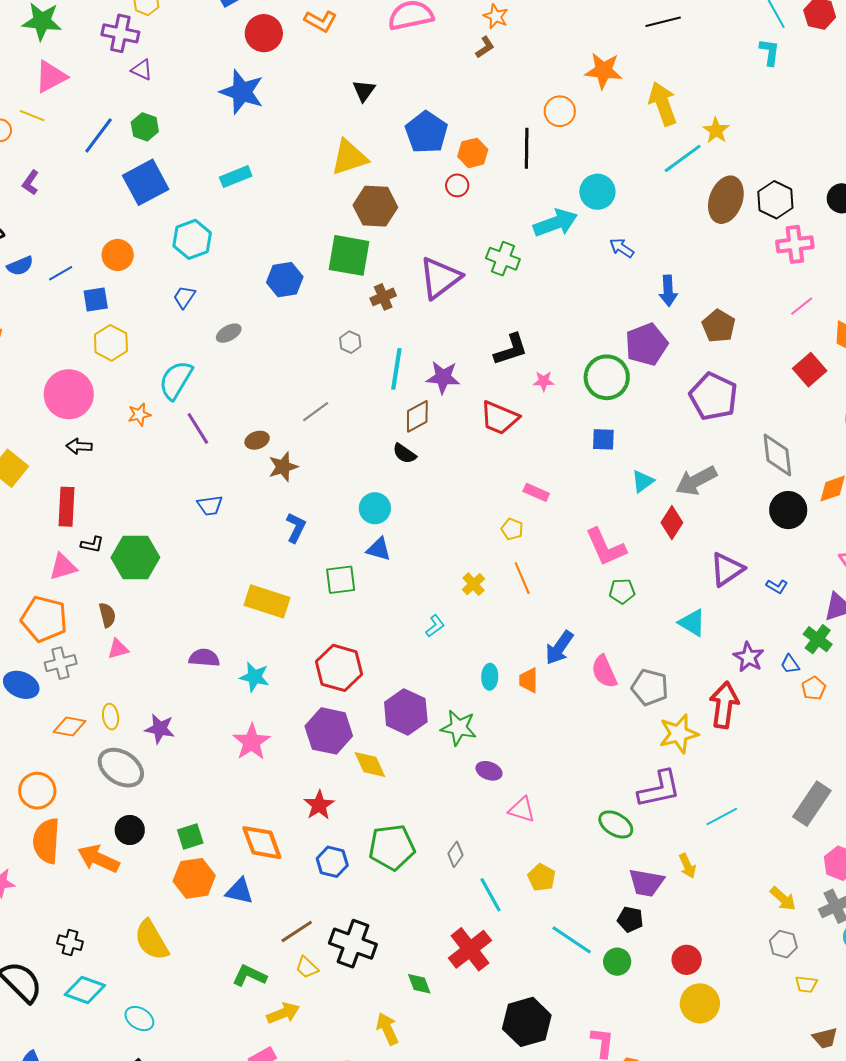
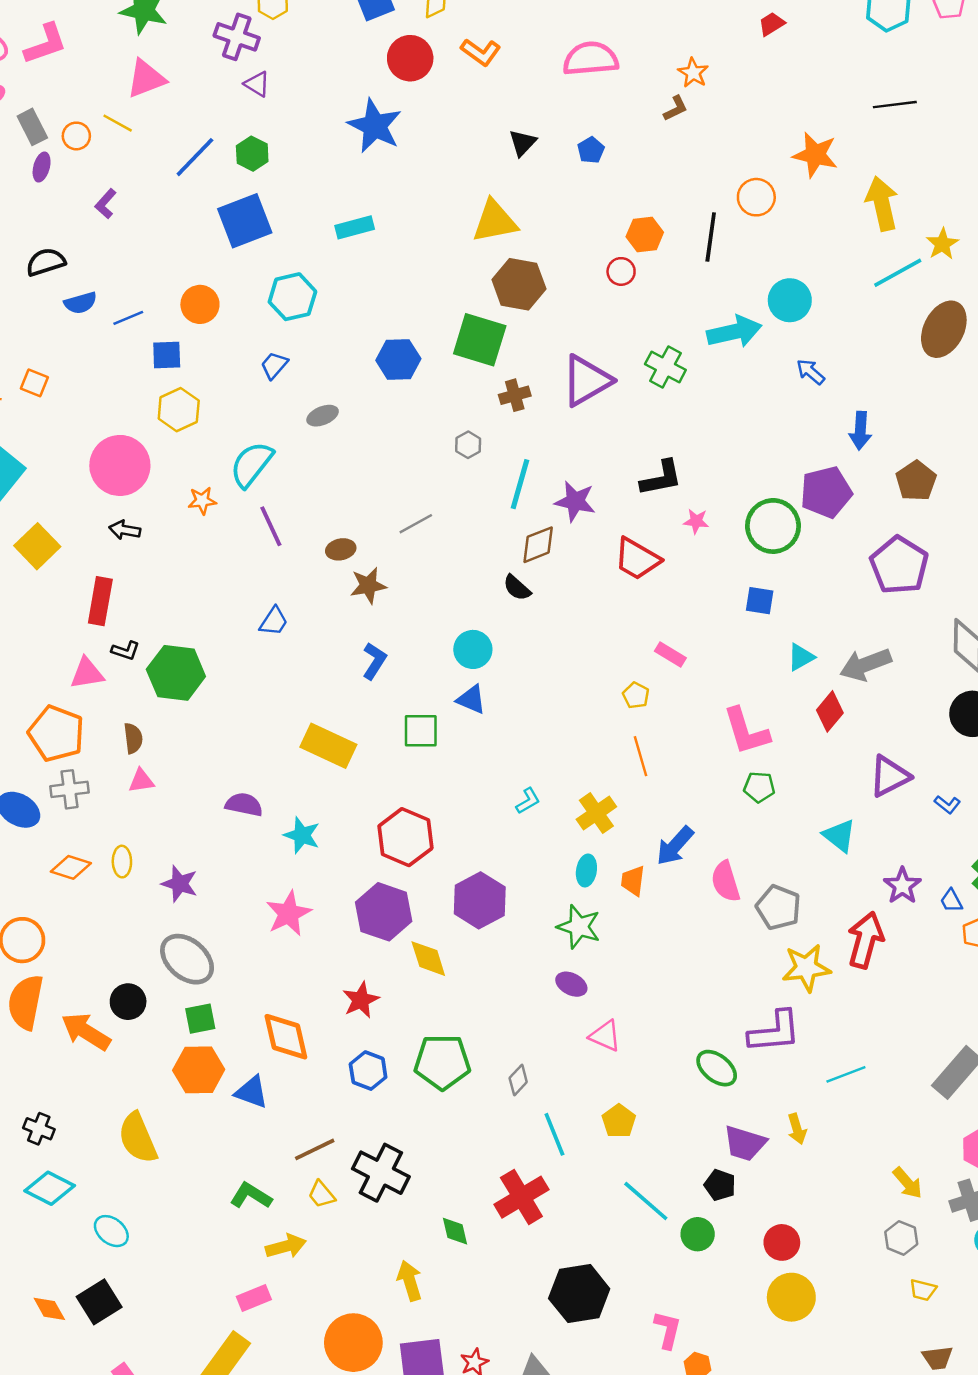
blue pentagon: (426, 132) -> (591, 150), moved, size x0.5
blue trapezoid: (210, 505) -> (274, 621), turned -56
yellow cross: (474, 584) -> (596, 813), moved, size x1.4
green star: (459, 728) -> (579, 927), moved
gray ellipse: (121, 768) -> (187, 959), moved

